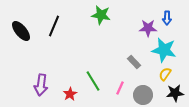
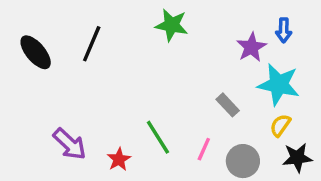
purple star: (148, 28) -> (251, 47), turned -30
purple arrow: (41, 85) -> (70, 144), turned -55

